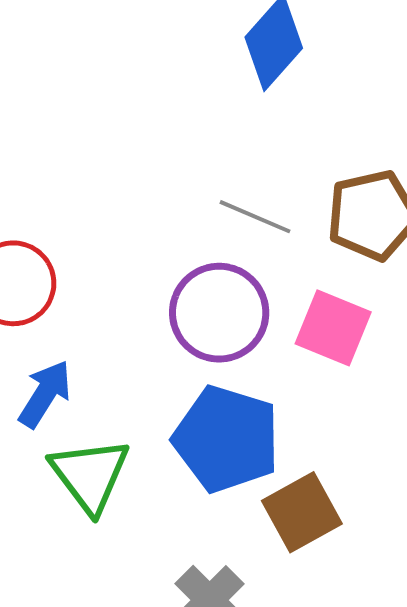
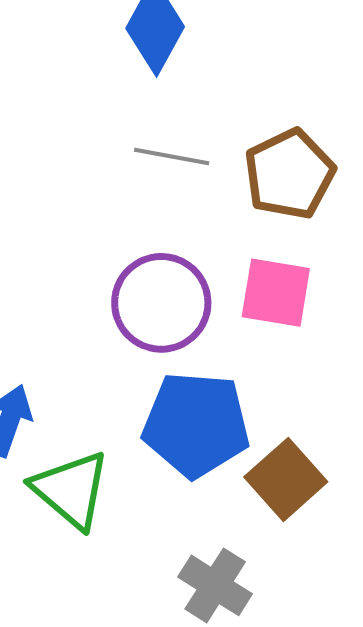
gray line: (255, 217) -> (172, 157), moved

